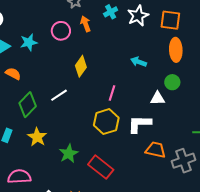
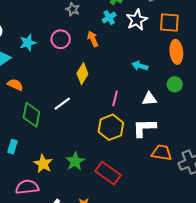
orange arrow: (85, 24) -> (93, 39), moved
cyan star: (29, 42) -> (28, 43), moved
white triangle: (158, 98) -> (149, 99), moved
green diamond: (28, 105) -> (31, 115), turned -30
yellow star: (37, 137) -> (43, 164), moved

